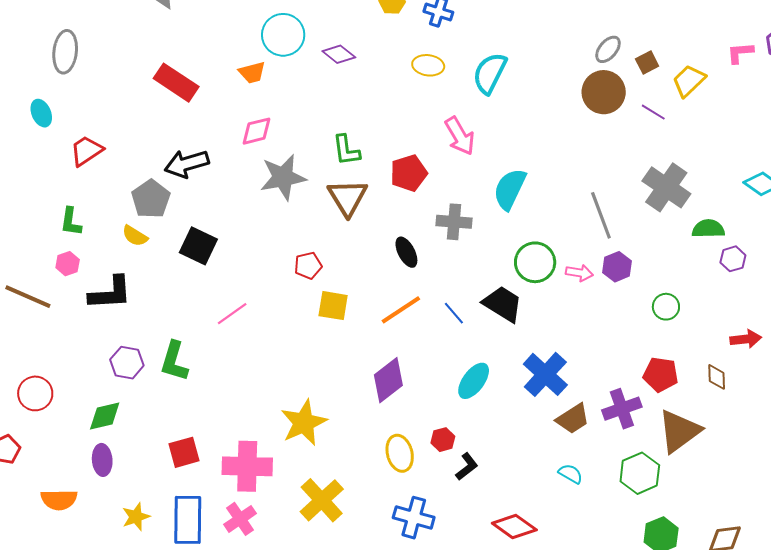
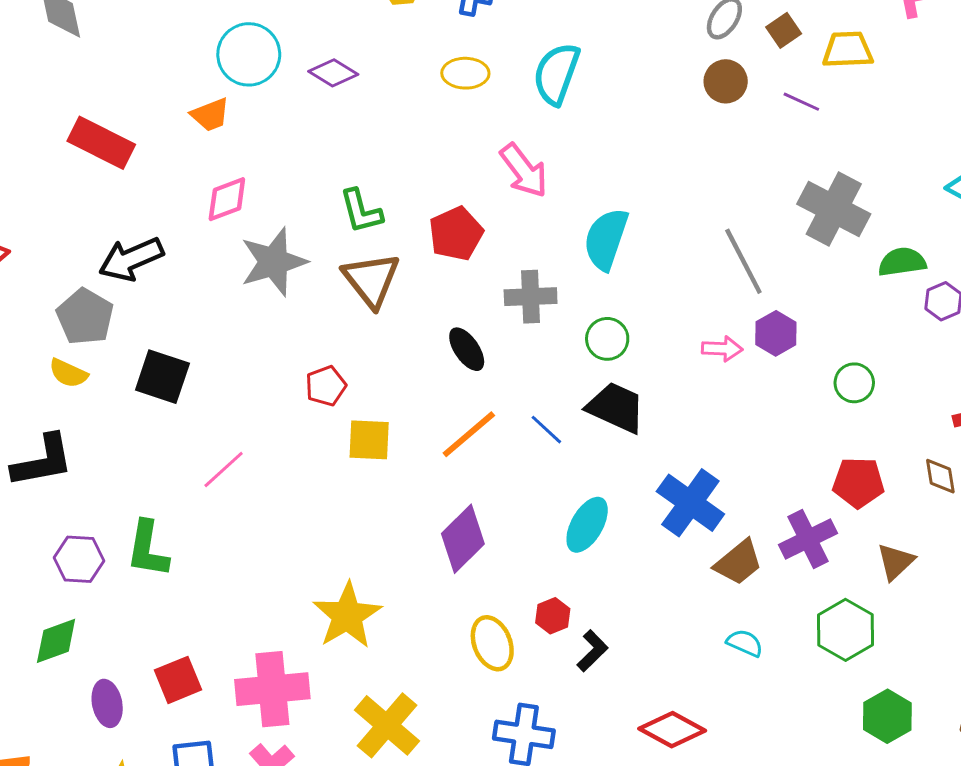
yellow trapezoid: (689, 81) -> (848, 50), turned 48
brown circle: (604, 92) -> (726, 81), size x0.7
green circle: (535, 262) -> (607, 339), moved, size x0.7
brown triangle: (679, 431) -> (896, 562), size x0.6
purple ellipse: (102, 460) -> (107, 703), moved

